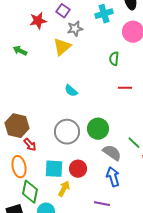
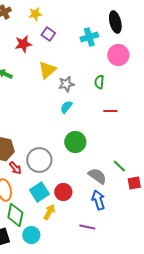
gray star: (75, 29) -> (66, 84), moved
cyan semicircle: (71, 91) -> (66, 107), moved, turned 88
green circle: (98, 129) -> (75, 142), moved
gray circle: (67, 132) -> (39, 160), moved
cyan square: (54, 169) -> (39, 192), turned -36

